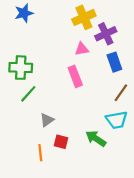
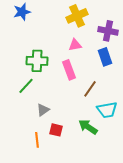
purple cross: (106, 34) -> (108, 31), moved, turned 36
green cross: (21, 68) -> (37, 61), moved
brown line: (121, 93) -> (90, 89), moved

